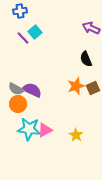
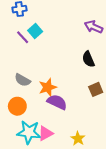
orange star: (76, 86) -> (48, 87), moved
gray semicircle: (16, 89) -> (23, 80), moved
purple semicircle: (32, 90) -> (57, 102), moved

